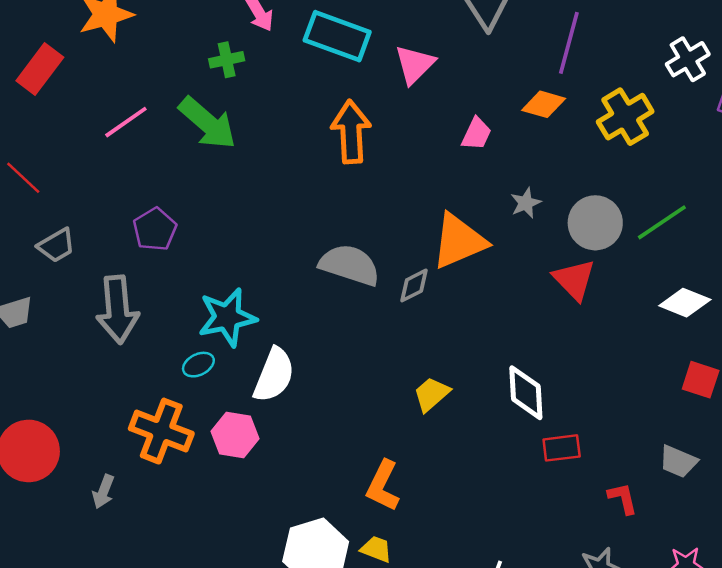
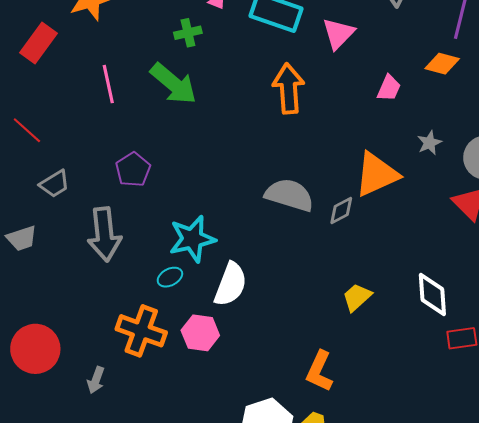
pink line: (126, 122) -> (108, 84), turned -66

